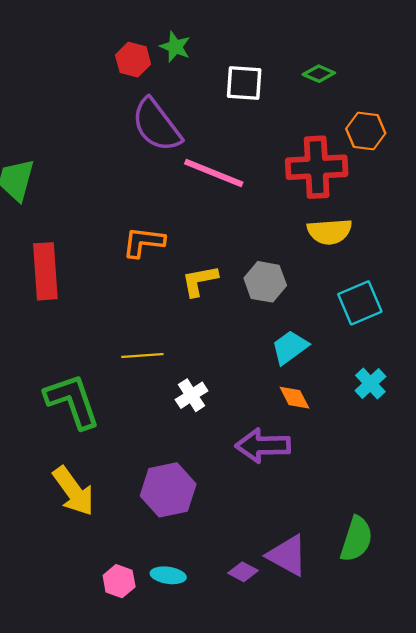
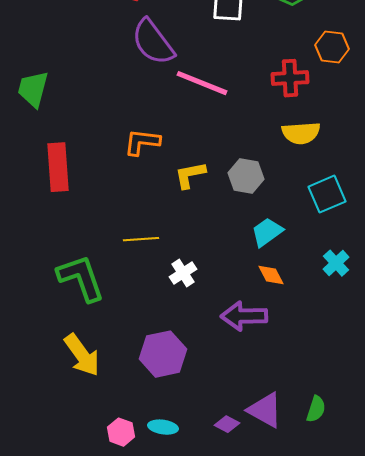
red cross: (317, 167) -> (290, 78), size x0.7
green semicircle: (356, 539) -> (316, 409), moved, size x0.7

